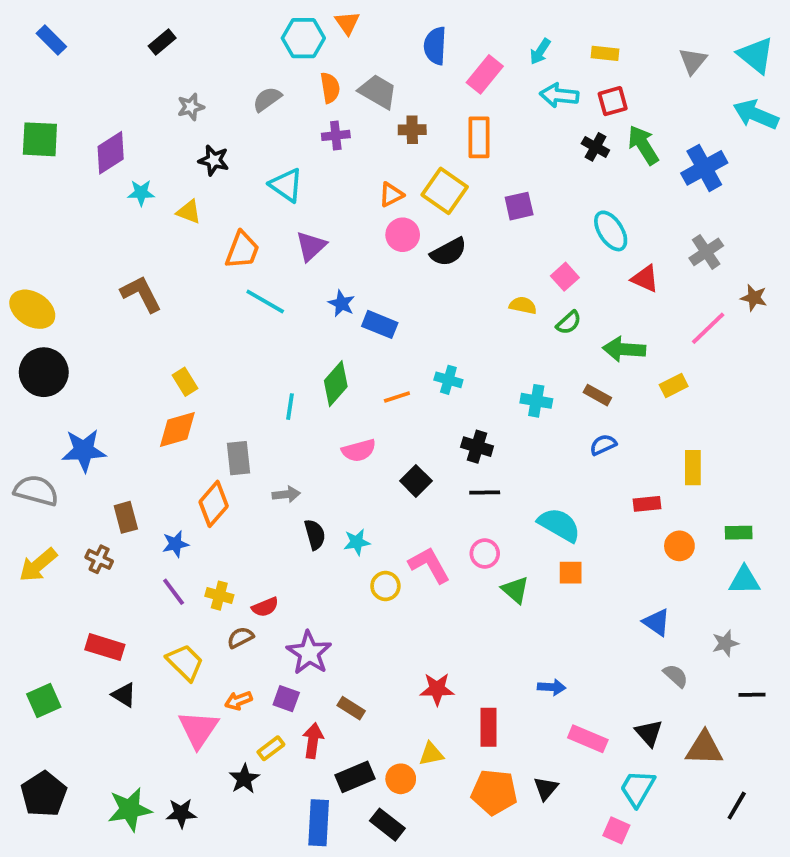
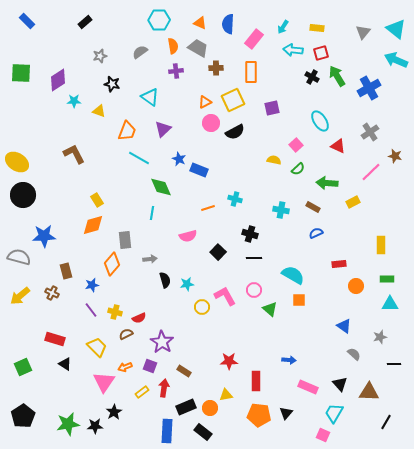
orange triangle: (347, 23) -> (200, 23), moved, turned -32
yellow square: (445, 191) -> (233, 100), turned 30
green diamond: (336, 384) -> (161, 187), moved, turned -65
yellow rectangle: (693, 468) -> (381, 245), moved
black star: (244, 779) -> (114, 412), moved

